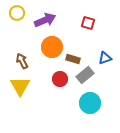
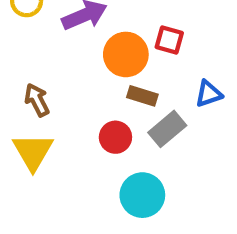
red square: (88, 23) -> (169, 40), moved
orange circle: (52, 47) -> (126, 54), moved
cyan circle: (90, 103) -> (142, 195), moved

